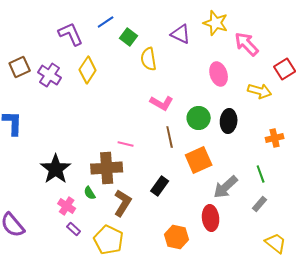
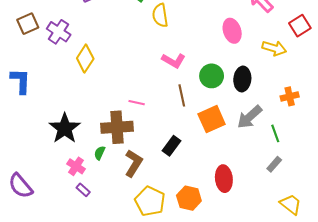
yellow diamond: (88, 70) -> (85, 58), moved
gray arrow: (226, 187) -> (250, 117), moved
green semicircle: (90, 193) -> (100, 153), turned 56
yellow pentagon: (109, 240) -> (150, 201), moved

